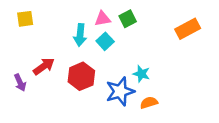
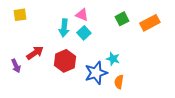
pink triangle: (103, 19) -> (82, 15), turned 32
green square: (128, 19) -> (122, 19), moved
orange semicircle: (149, 103) -> (119, 82), turned -64

